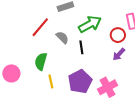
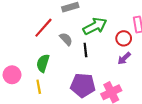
purple pentagon: (80, 81) -> (83, 85), turned 30
yellow line: (51, 82) -> (39, 87), moved

